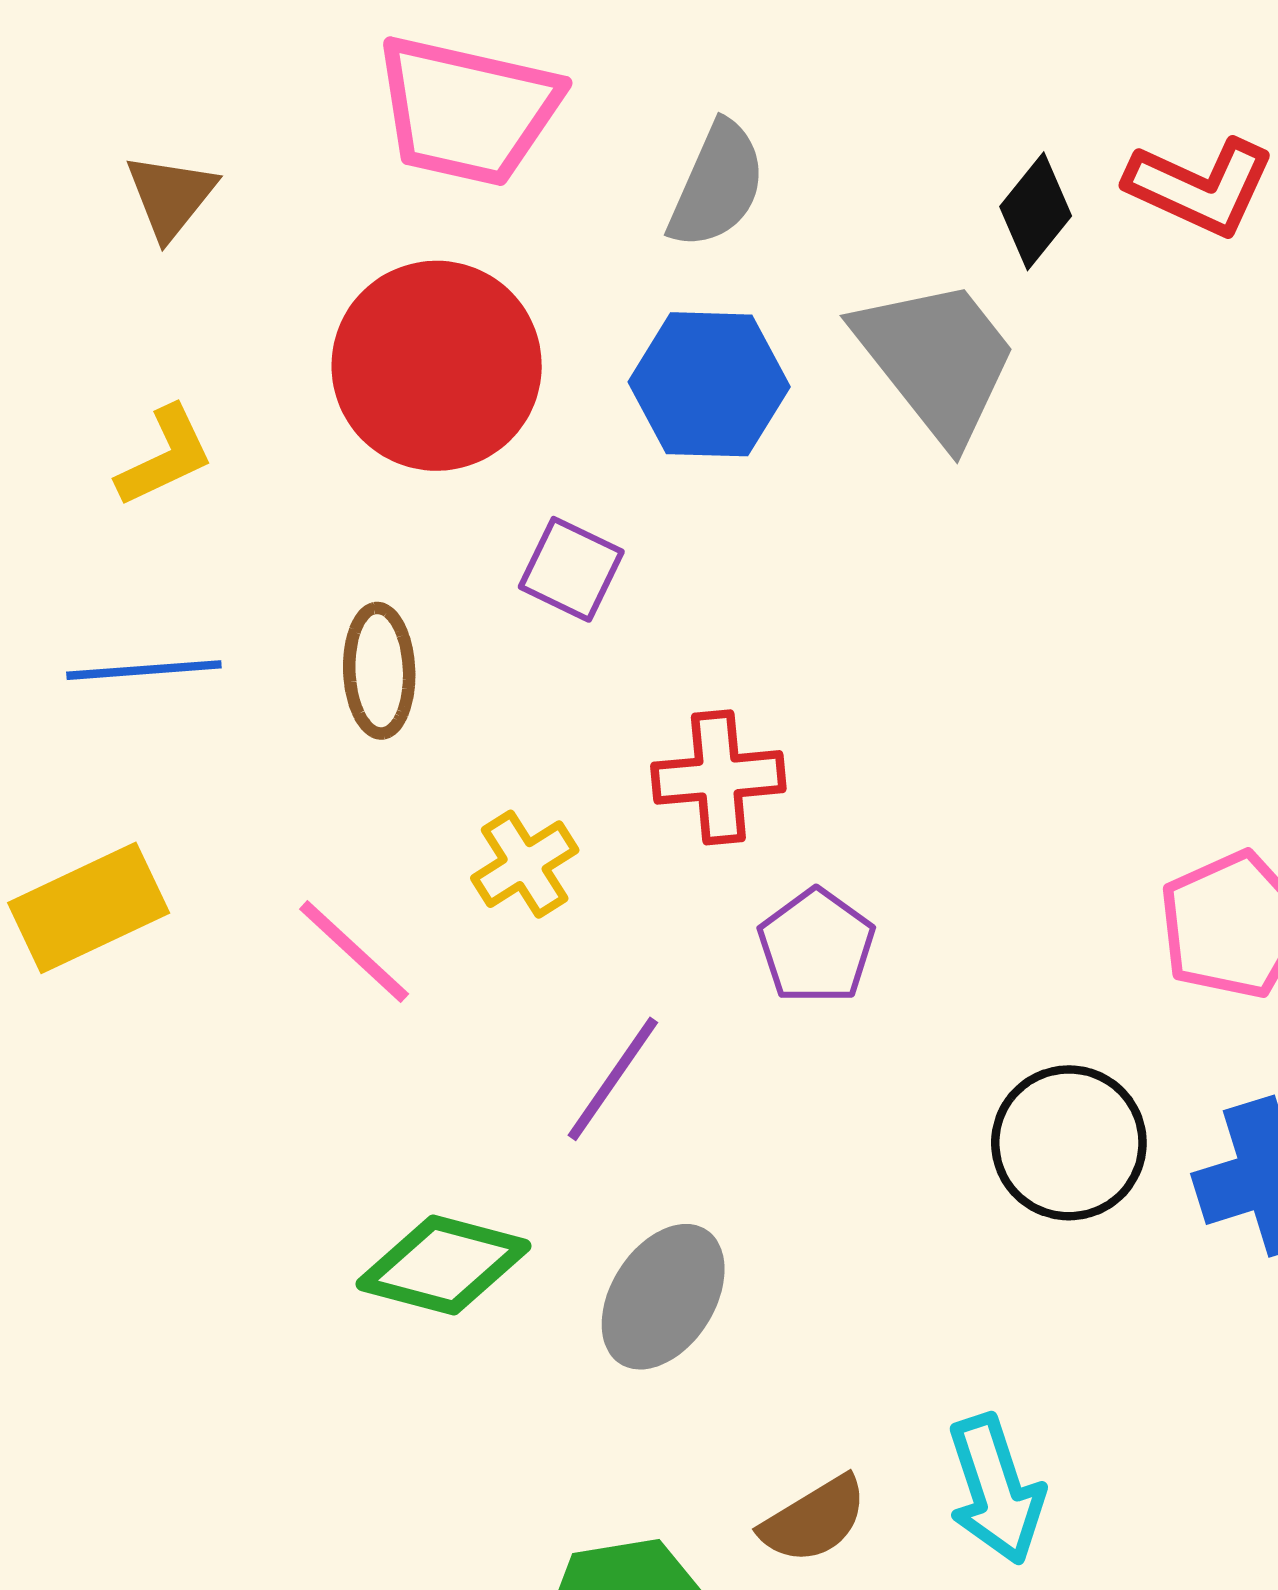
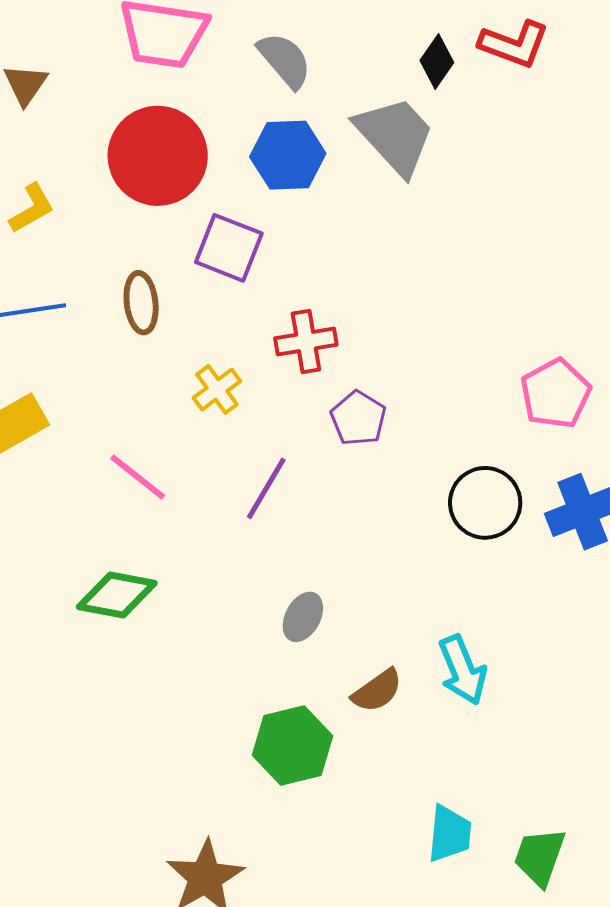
gray semicircle: (717, 185) -> (285, 60), turned -60
purple square: (571, 569) -> (229, 248), size x1.4
pink line: (354, 951) -> (138, 477), moved
green diamond: (443, 1265) -> (117, 595), moved
gray ellipse: (663, 1297) -> (303, 617), moved, size x0.7

